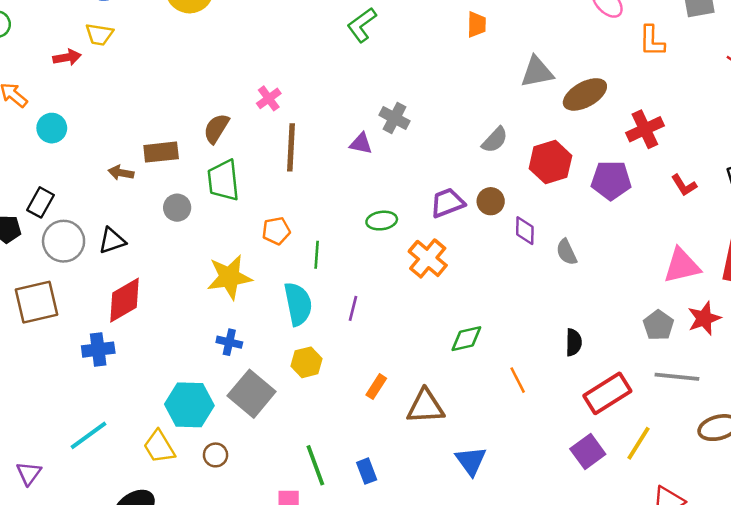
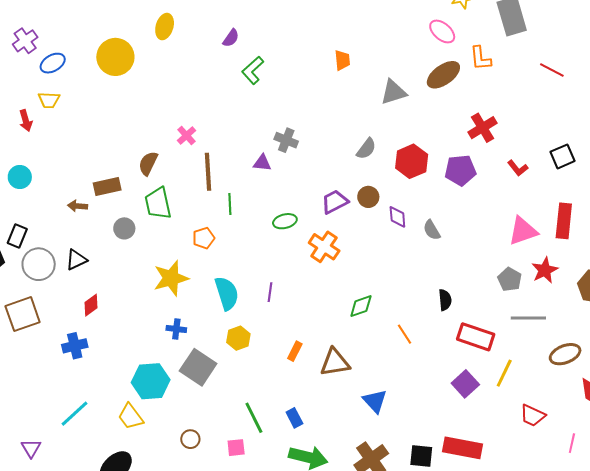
red arrow: (67, 57) -> (26, 121), turned 90
brown ellipse: (585, 94) -> (443, 75), moved
green line: (317, 255) -> (230, 204), moved
red diamond: (124, 300) -> (91, 305), size x0.6
red rectangle: (607, 393) -> (476, 337), turned 57
brown circle: (216, 455) -> (190, 439), moved

